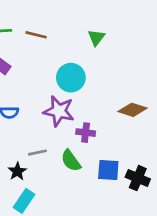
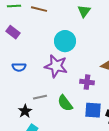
purple cross: (86, 133) -> (87, 82), moved

